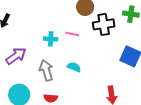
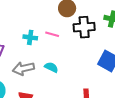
gray arrow: (46, 70) -> (23, 68), turned -90

